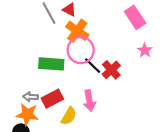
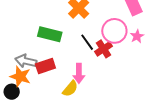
pink circle: (81, 50) -> (114, 31), moved
gray arrow: (31, 97) -> (26, 61), size x1.5
yellow semicircle: (69, 116) -> (70, 89), moved

